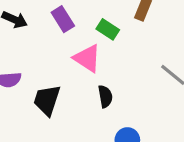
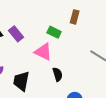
purple rectangle: (63, 19) -> (16, 34), moved

